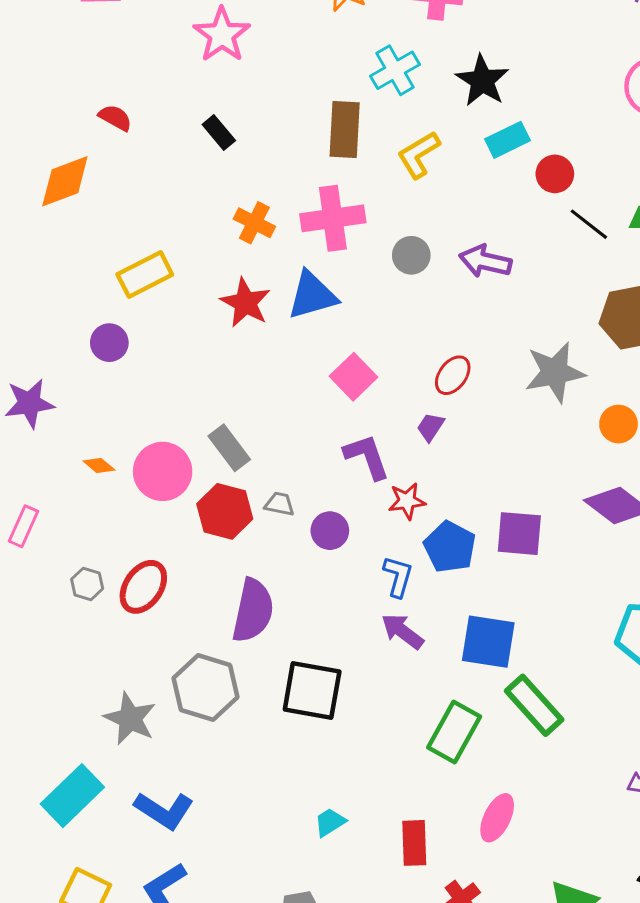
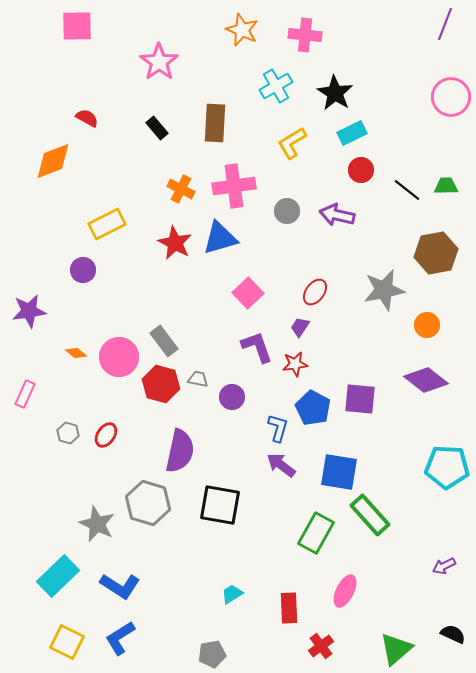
brown rectangle: (345, 129) -> (215, 123), moved
red circle: (555, 174) -> (361, 170), moved
red star: (407, 501) -> (295, 364), moved
red ellipse: (143, 587) -> (106, 435), size x0.7

